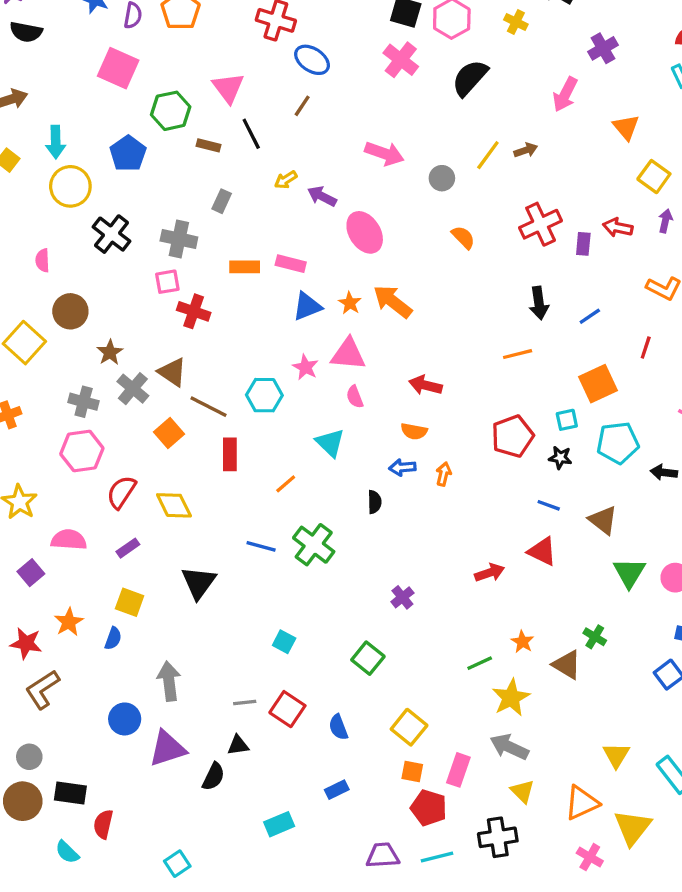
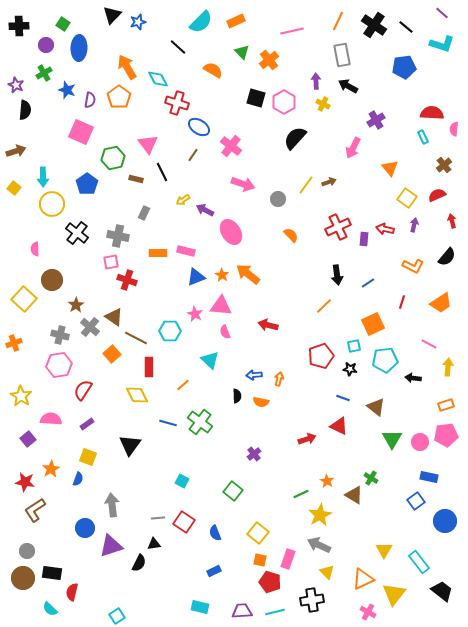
black semicircle: (26, 32) -> (25, 110), turned -96
pink cross: (401, 60) -> (231, 146), moved
orange line: (518, 354) -> (324, 306), turned -30
orange semicircle: (414, 431) -> (261, 402), moved
yellow diamond: (174, 505) -> (137, 395), moved
cyan rectangle: (279, 824) -> (200, 607), moved, turned 36

